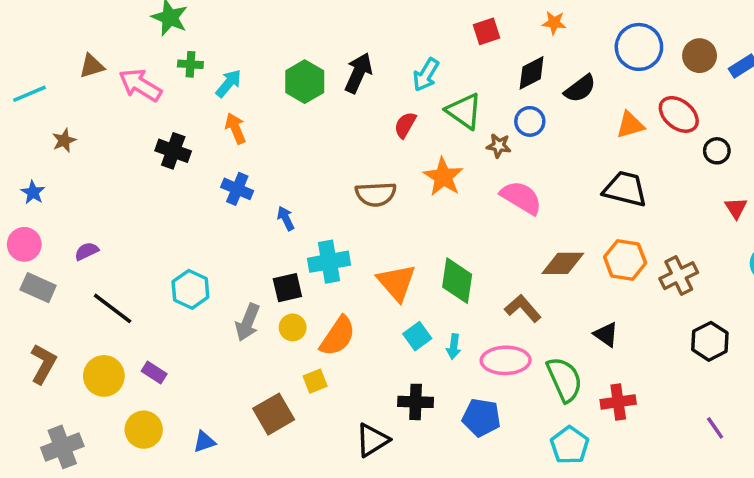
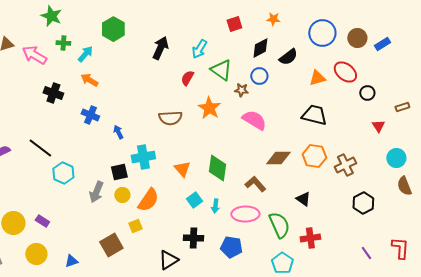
green hexagon: (305, 82) -> (113, 29), moved
orange arrow: (235, 128) -> (89, 80), turned -36
orange triangle: (397, 282) -> (182, 169), size x0.7
black line: (113, 308) -> (40, 148), moved

